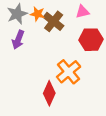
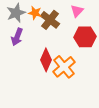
pink triangle: (82, 12) -> (77, 11), turned -32
red diamond: (49, 93) -> (46, 60), moved

